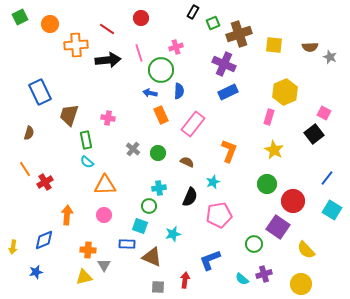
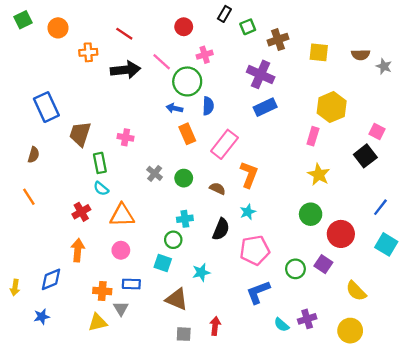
red circle: (141, 18) -> (184, 27), moved
brown cross: (239, 34) -> (278, 40), size x0.7
orange cross: (76, 45) -> (88, 52), size x0.7
pink line: (139, 53) -> (162, 62), turned -30
orange L-shape: (229, 151) -> (249, 175), moved
red cross: (45, 182) -> (81, 212), moved
purple square: (278, 227) -> (323, 264), size x0.7
blue rectangle: (127, 244) -> (131, 284), moved
green circle: (254, 244) -> (295, 269), moved
blue L-shape: (210, 260) -> (258, 292), moved

